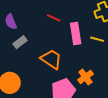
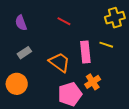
pink rectangle: (76, 34) -> (85, 52), moved
gray rectangle: (20, 42) -> (24, 53), moved

